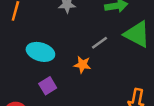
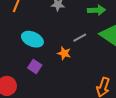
purple square: (48, 86) -> (35, 67), turned -32

